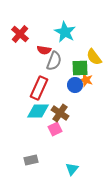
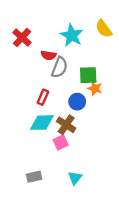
yellow semicircle: (94, 57) -> (104, 29), moved
blue circle: (75, 85) -> (77, 102), moved
red rectangle: (39, 88) -> (43, 97), size x0.6
cyan triangle: (72, 169) -> (75, 178), moved

